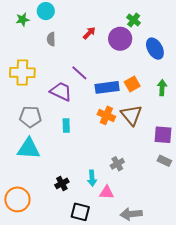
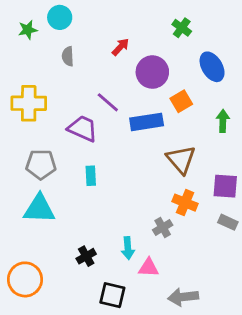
purple circle: (120, 39) -> (152, 72), moved
orange square: (132, 84) -> (181, 101), moved
orange cross: (106, 115) -> (185, 203), moved

